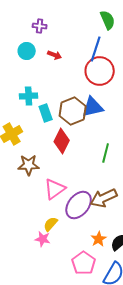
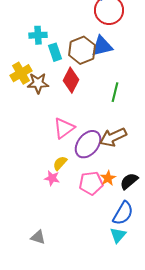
brown star: (29, 165) -> (38, 83), moved
pink pentagon: (84, 263) -> (91, 183), moved, turned 30

